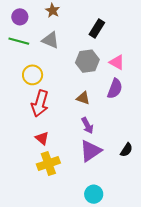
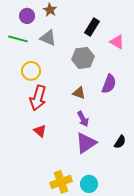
purple circle: (20, 17) -> (27, 16), moved
pink triangle: (117, 62) -> (117, 42), moved
yellow cross: (48, 164) -> (61, 182), moved

